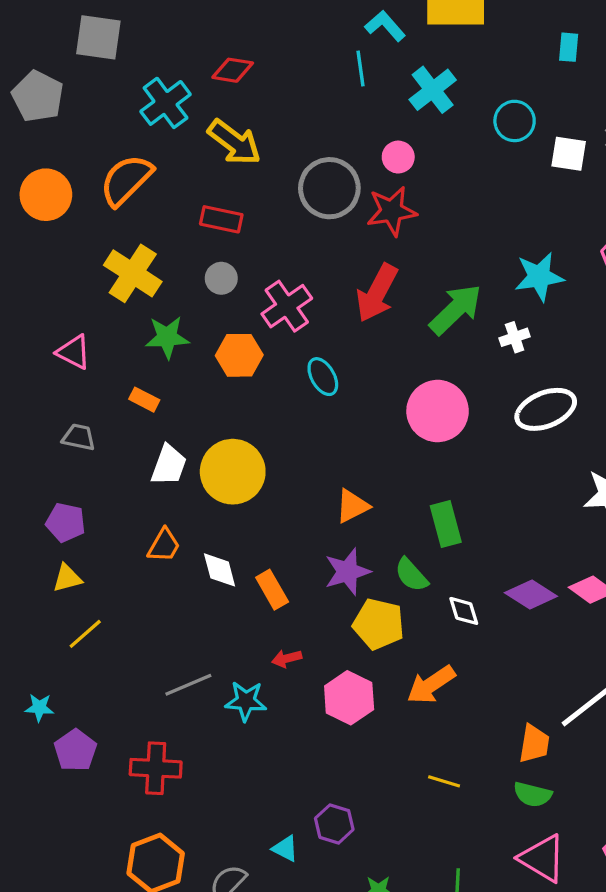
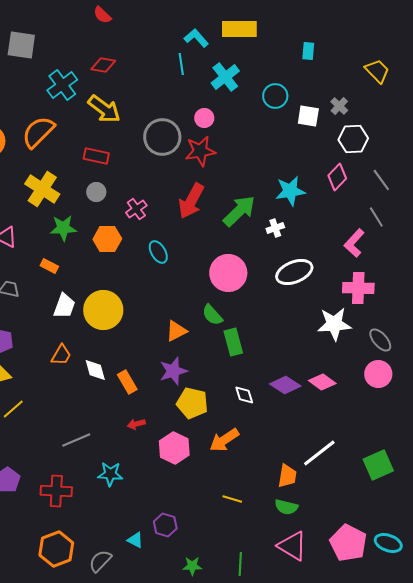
pink cross: (287, 306) -> (136, 209), size x0.7
green semicircle: (411, 575) -> (212, 315), moved
cyan star: (246, 701) -> (110, 474), moved

